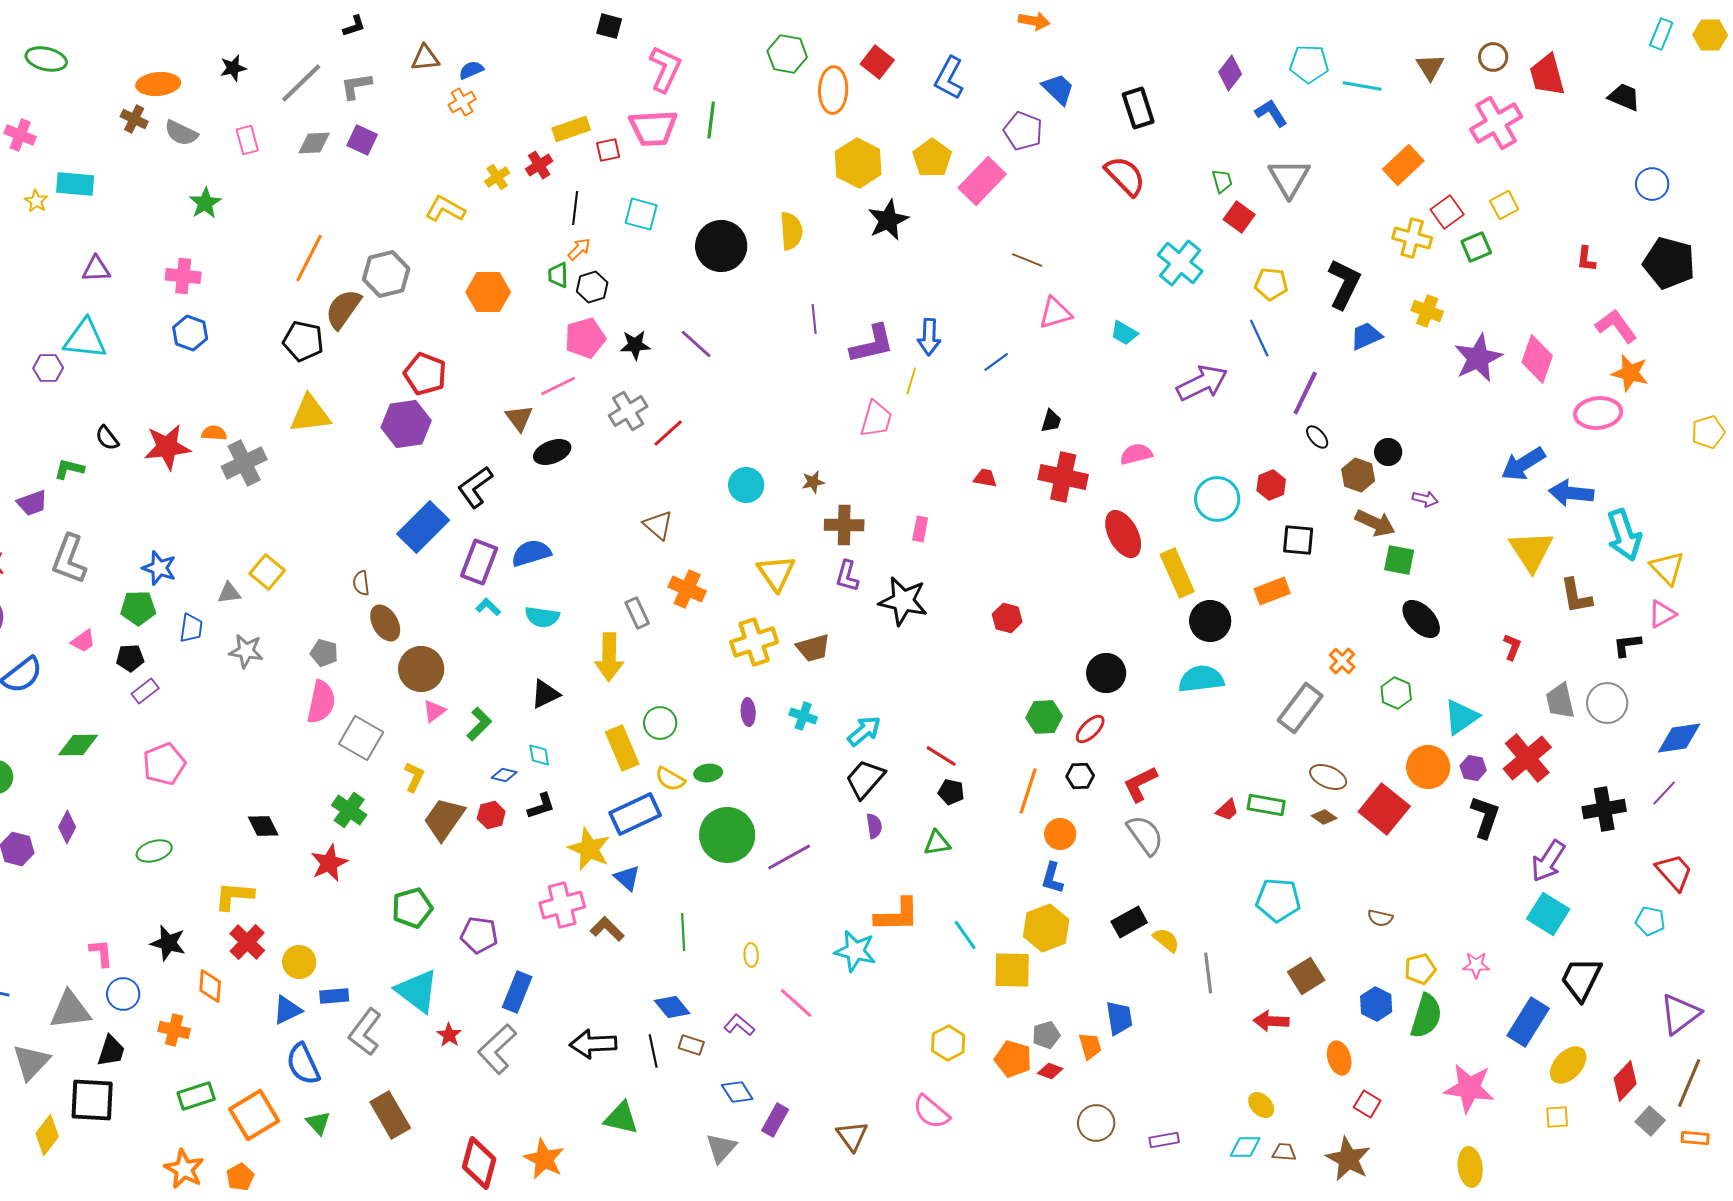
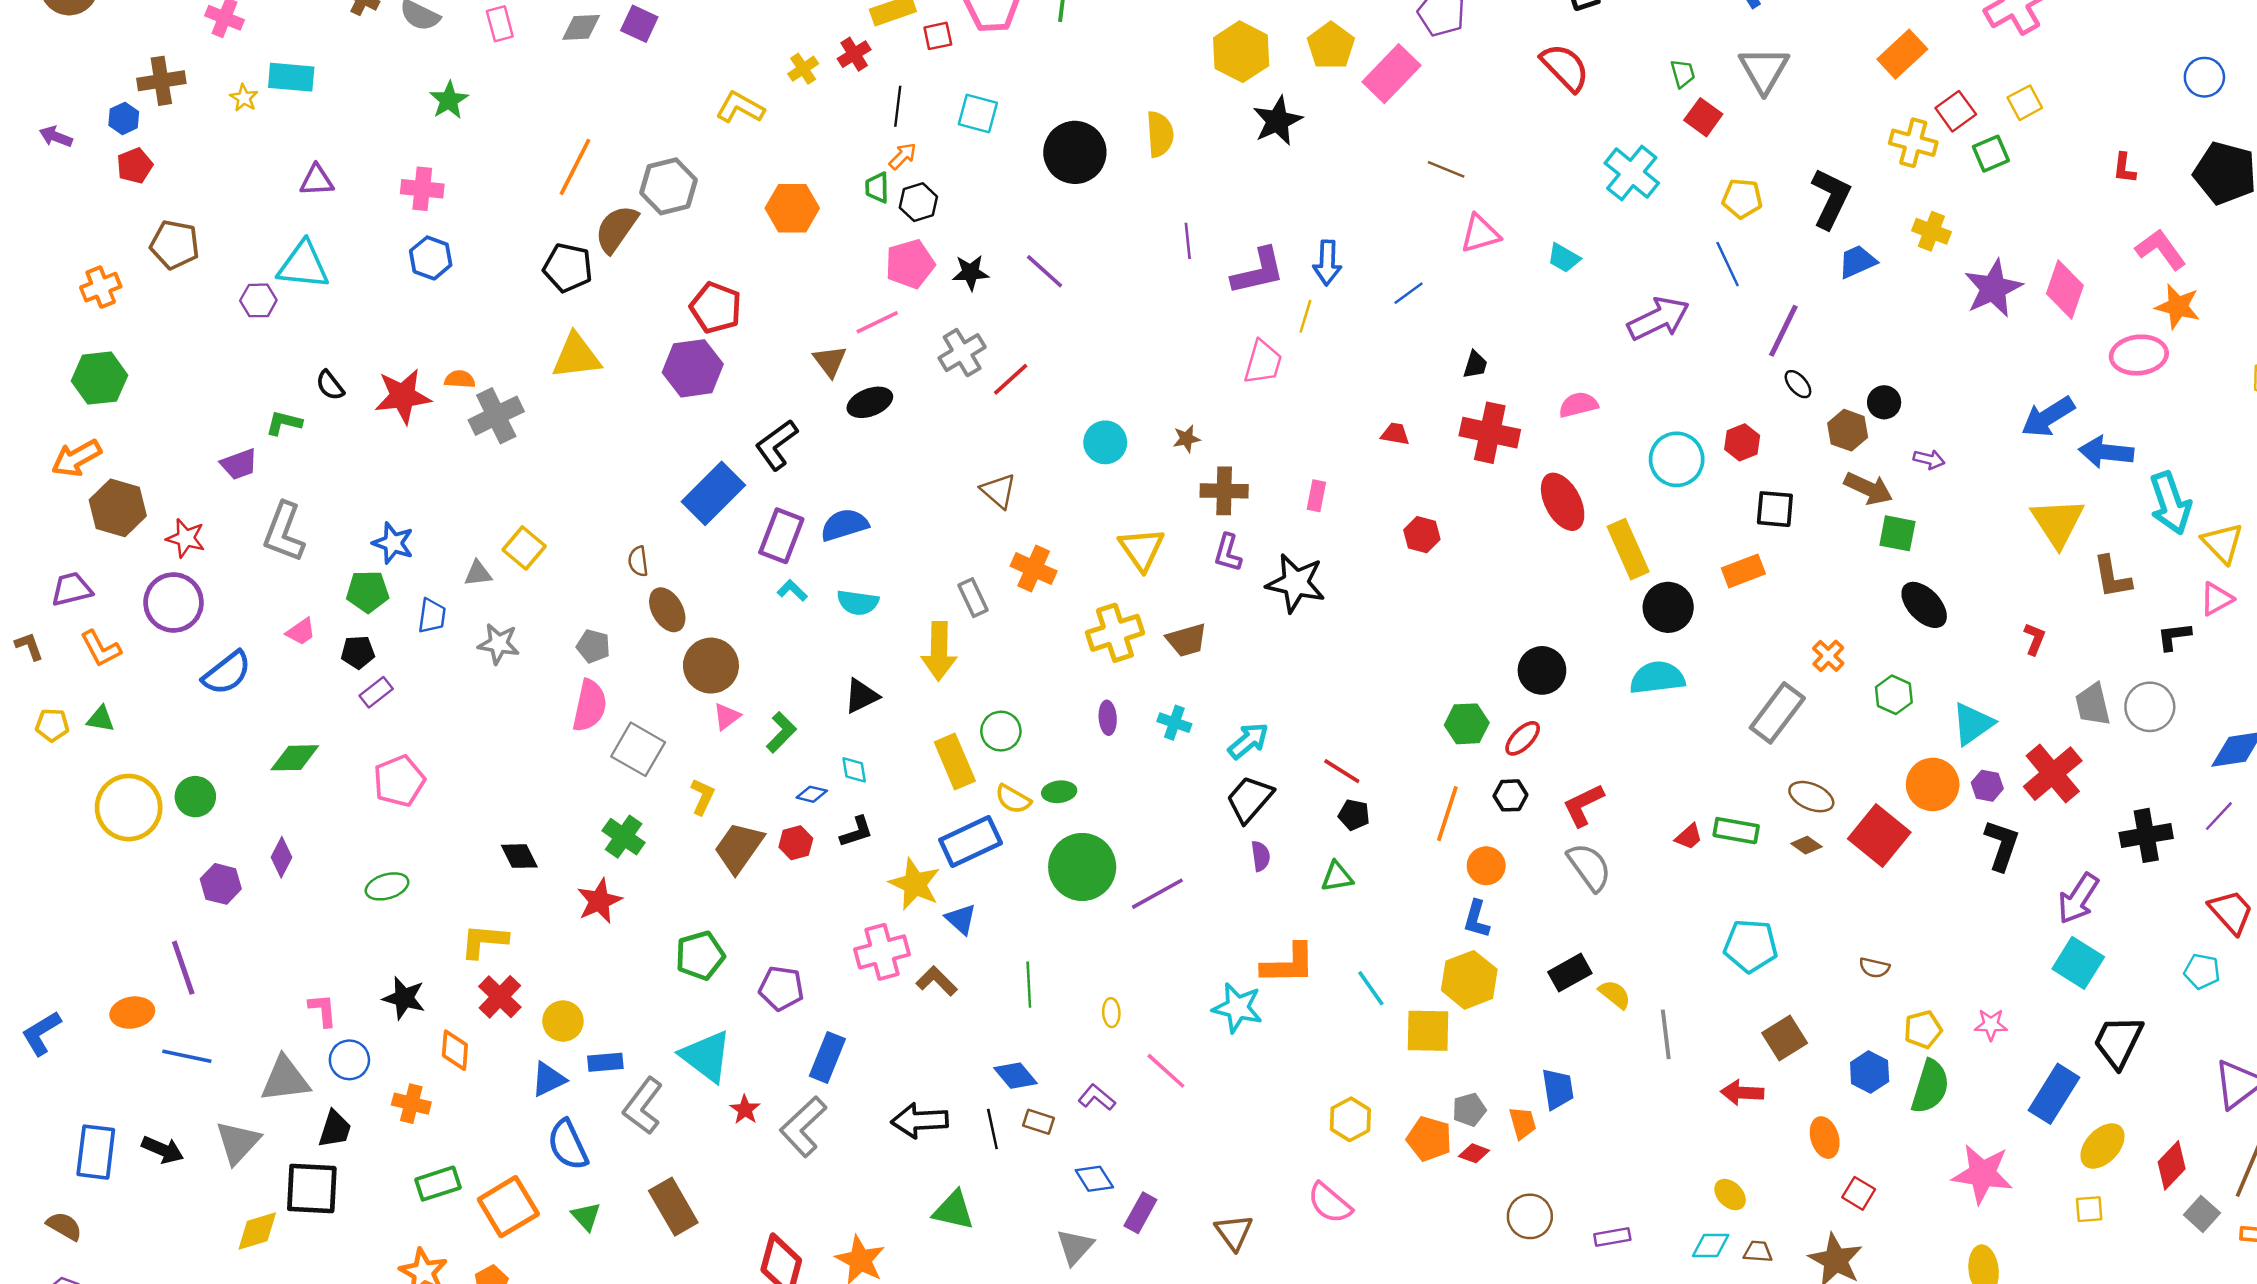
red hexagon: (1007, 618) -> (1422, 535), moved
yellow diamond: (47, 1135) -> (257, 1231), turned 36

